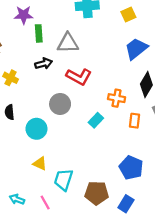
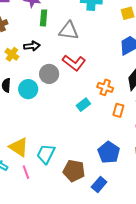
black arrow: (44, 64) -> (32, 46), moved
gray circle: (60, 104) -> (49, 74), moved
cyan circle: (36, 129) -> (28, 89), moved
yellow triangle: (40, 164) -> (19, 147), moved, size x1.5

